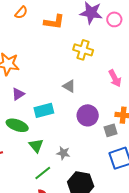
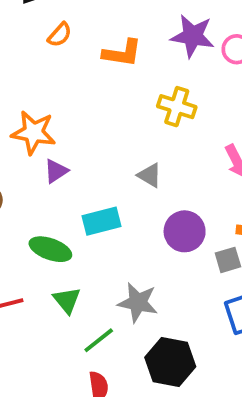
purple triangle: (18, 94) -> (56, 171), moved
green triangle: (36, 146) -> (67, 300), moved
gray star: (63, 153) -> (138, 303), size x1.5

